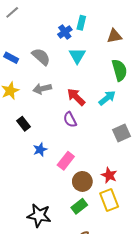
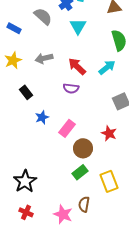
gray semicircle: (41, 57) -> (43, 16), moved
purple semicircle: (70, 120) -> (71, 88), turned -56
red star: (109, 175) -> (109, 133), moved
yellow rectangle: (109, 200) -> (109, 181), moved
black star: (39, 216) -> (25, 181), moved, turned 30

